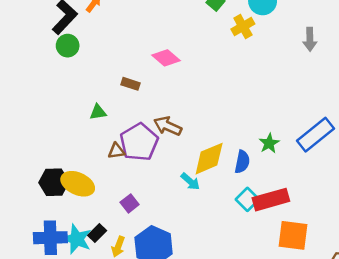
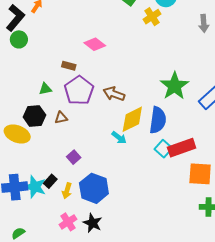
brown arrow: (168, 126) -> (114, 94), moved
purple pentagon: (139, 142) -> (79, 90), moved
green star: (269, 143) -> (174, 86), moved, size x1.8
blue semicircle: (242, 162) -> (158, 120), size x1.5
black hexagon: (54, 182) -> (34, 116), moved
yellow ellipse: (78, 184) -> (17, 134), moved

